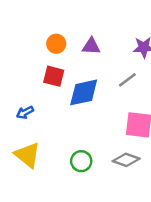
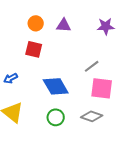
gray line: (127, 80) -> (92, 66), moved
blue diamond: (84, 92) -> (56, 86), moved, turned 72

